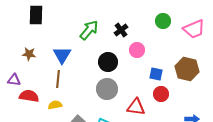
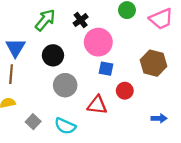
pink circle: (137, 50) -> (98, 42), size x1.6
black circle: (108, 62) -> (53, 55), moved
blue square: (156, 74) -> (106, 69), moved

